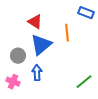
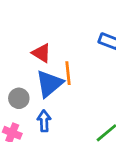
orange line: (67, 33) -> (68, 73), moved

